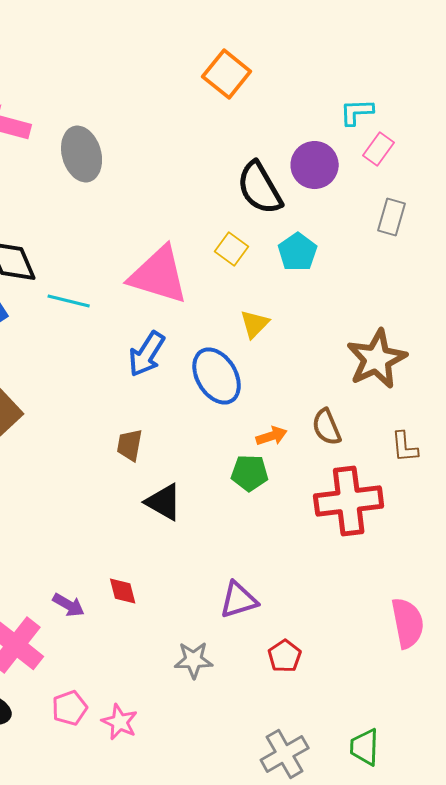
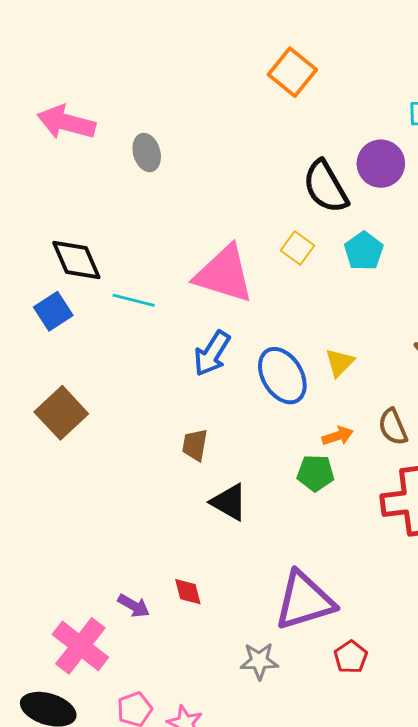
gray ellipse: (82, 154) -> (147, 153), size x0.7
yellow triangle: (255, 324) -> (340, 363), moved
purple triangle: (239, 600) -> (304, 601), size x1.6

